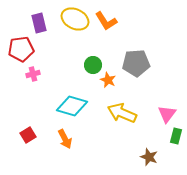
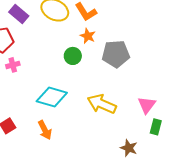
purple rectangle: (39, 23) -> (19, 14), turned -36
orange star: (108, 80) -> (88, 36), moved

